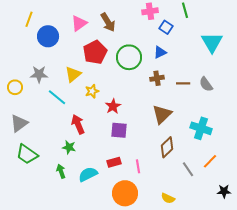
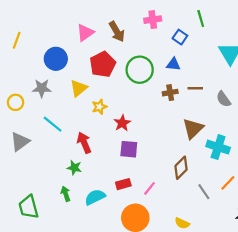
pink cross: (150, 11) -> (153, 20), moved
yellow line: (29, 19) -> (17, 40), moved
blue circle: (48, 36) -> (56, 59), moved
blue triangle: (160, 52) -> (173, 64), turned 32
brown line: (183, 83) -> (195, 88), moved
cyan line: (57, 97) -> (53, 124), moved
brown triangle: (162, 114) -> (193, 129), moved
green trapezoid: (27, 154) -> (29, 207), moved, turned 40
pink line: (138, 166) -> (149, 188), turned 48

